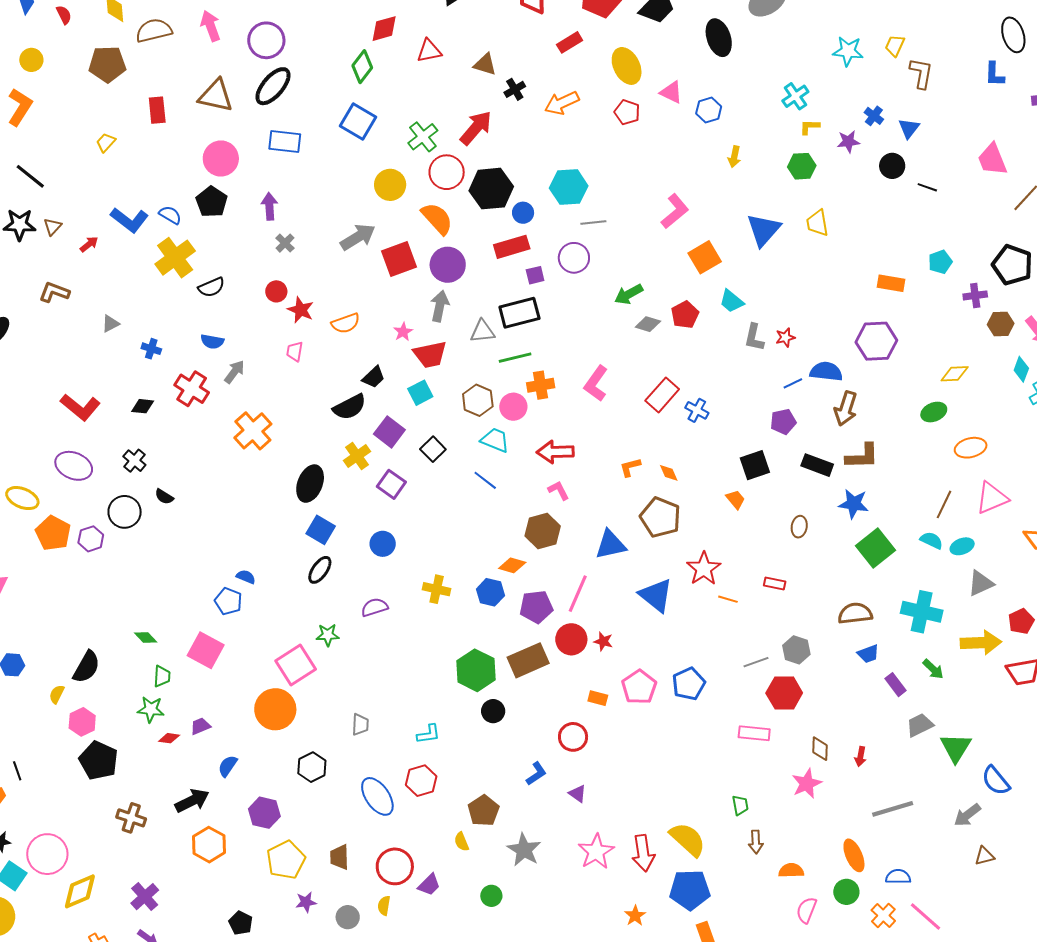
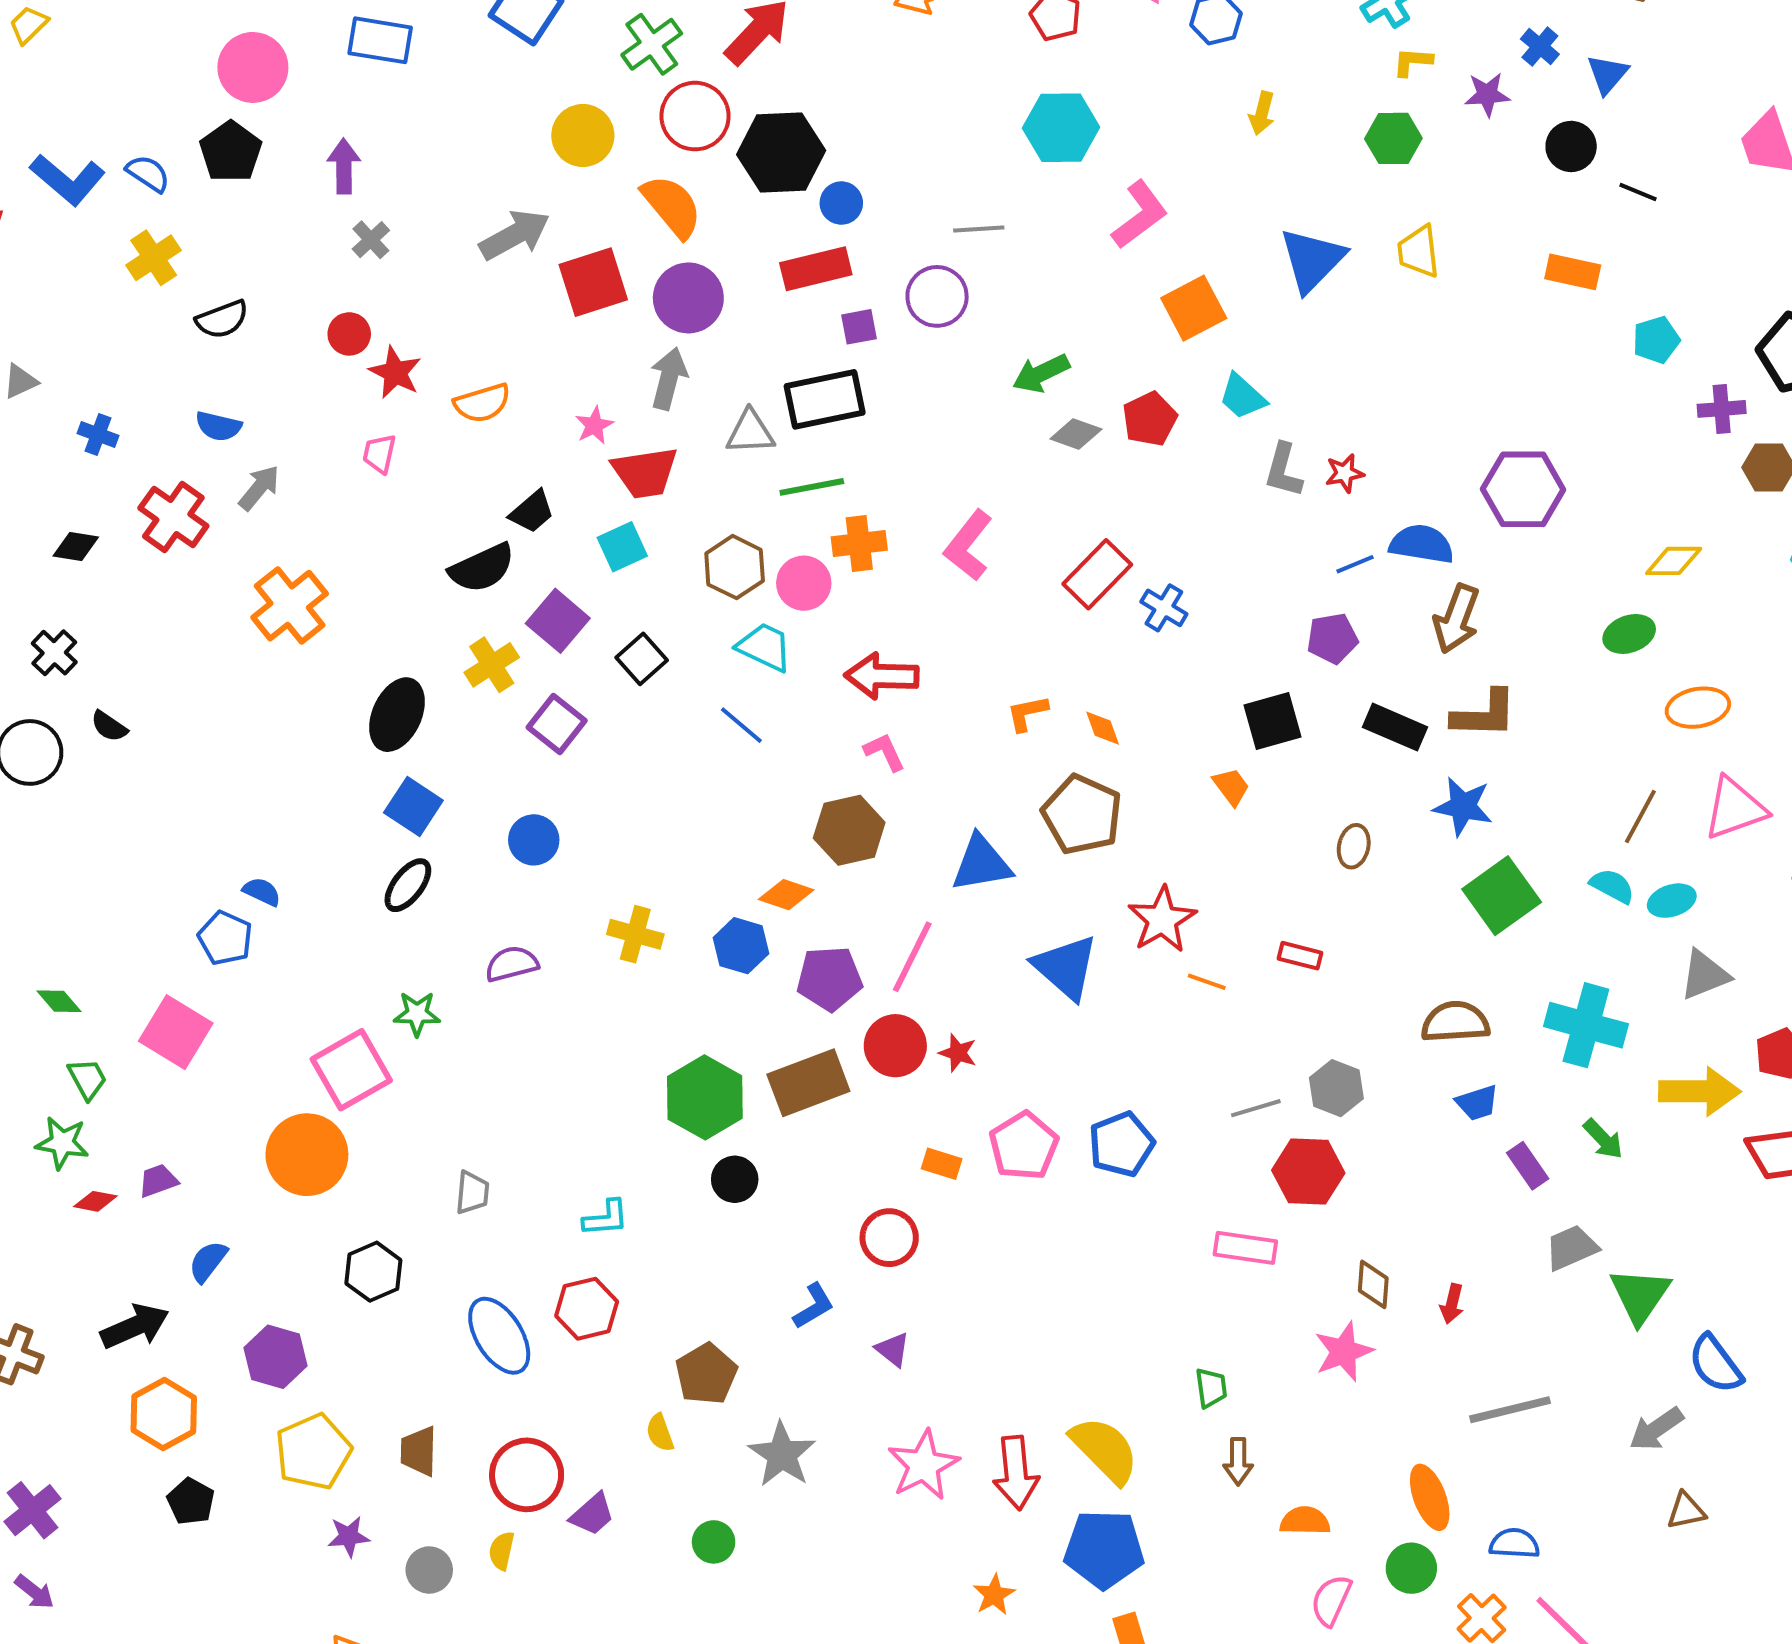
cyan hexagon: (569, 187) -> (1061, 128), moved
yellow cross: (175, 258) -> (154, 258), size x0.7
orange rectangle: (891, 283) -> (1573, 272), moved
green trapezoid: (162, 676) -> (87, 1079), turned -35
black pentagon: (241, 923) -> (191, 1501), moved

